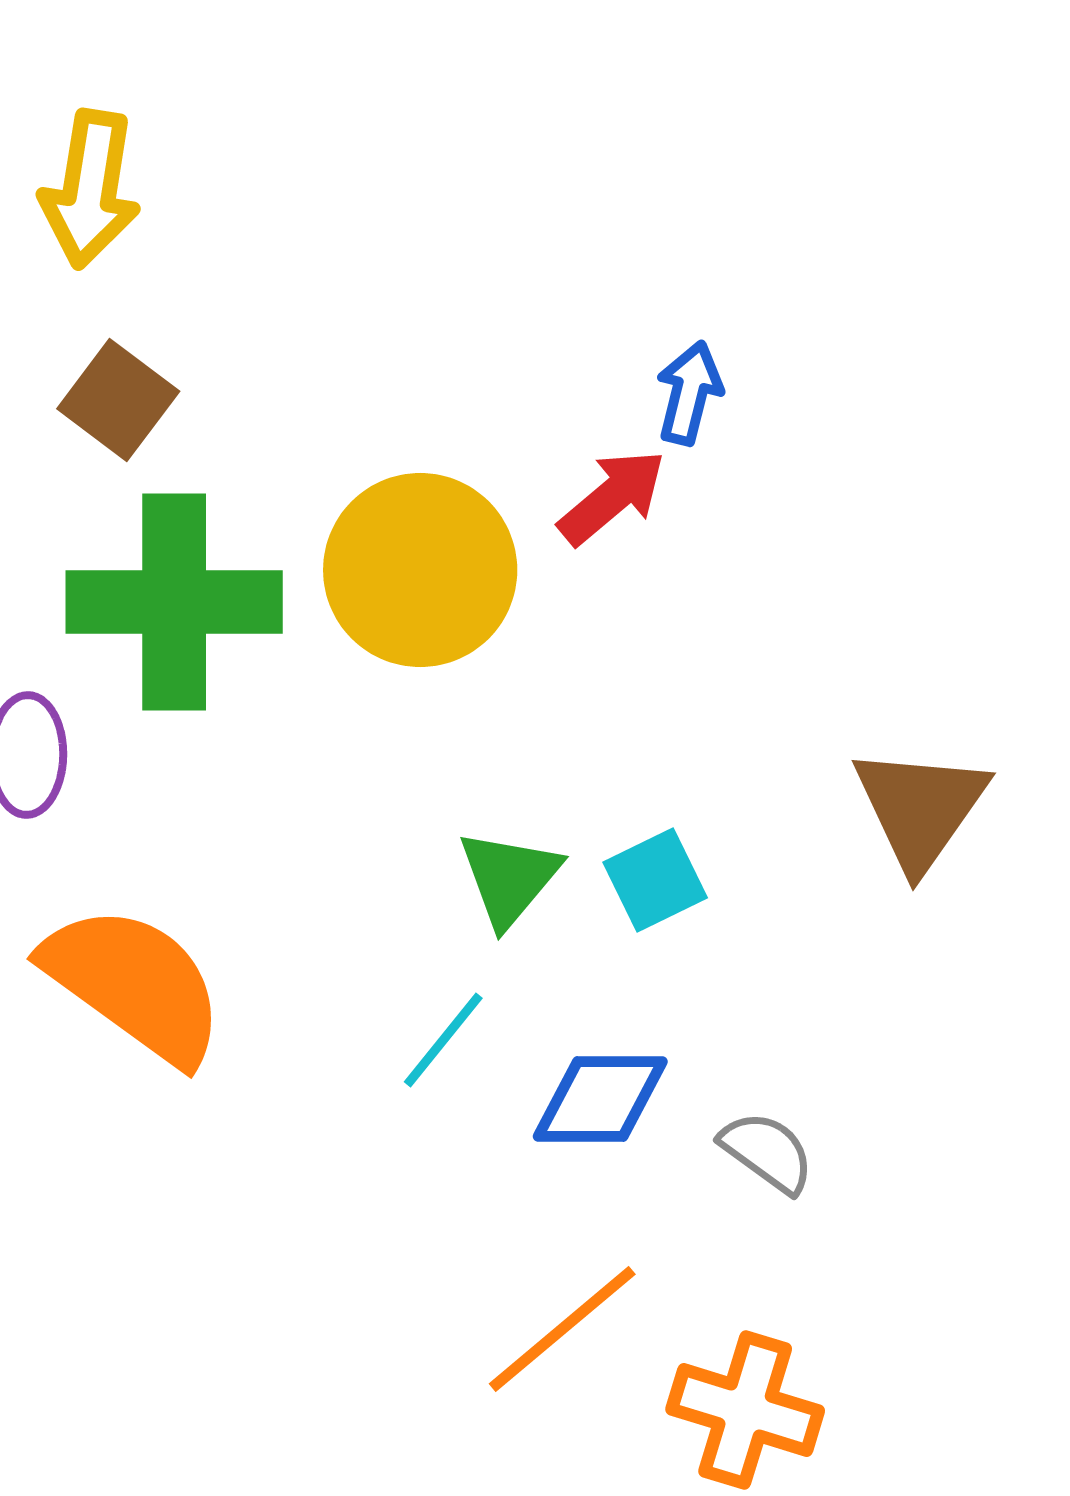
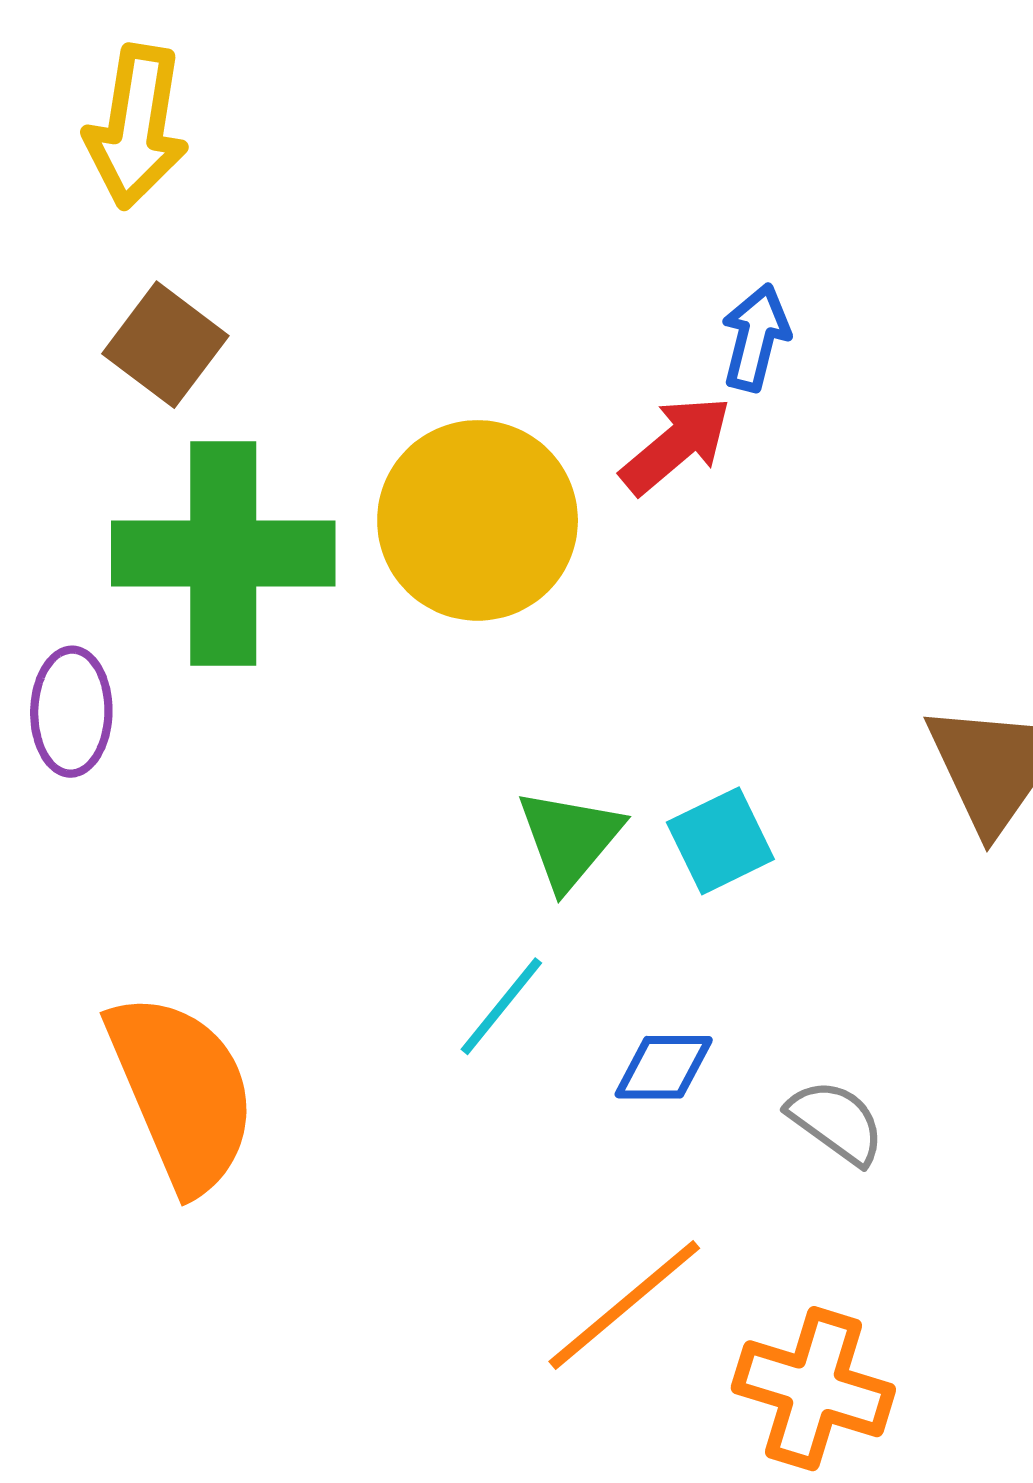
orange semicircle: (134, 984) -> (182, 1092), moved, turned 31
blue diamond: (600, 1099) -> (664, 1067), size x0.7

